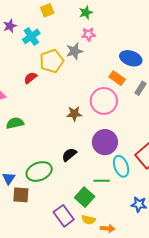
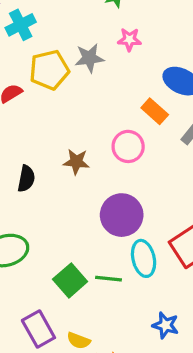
pink star: (89, 34) -> (129, 39), moved
pink circle: (104, 101) -> (128, 146), size x0.7
black semicircle: (69, 155) -> (26, 179), moved, turned 133
green square: (85, 197) -> (70, 280), moved

